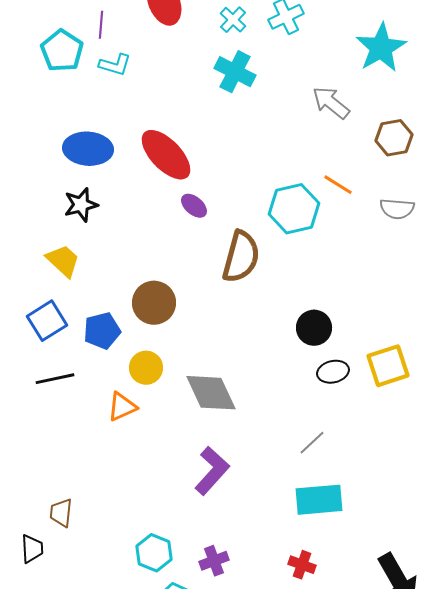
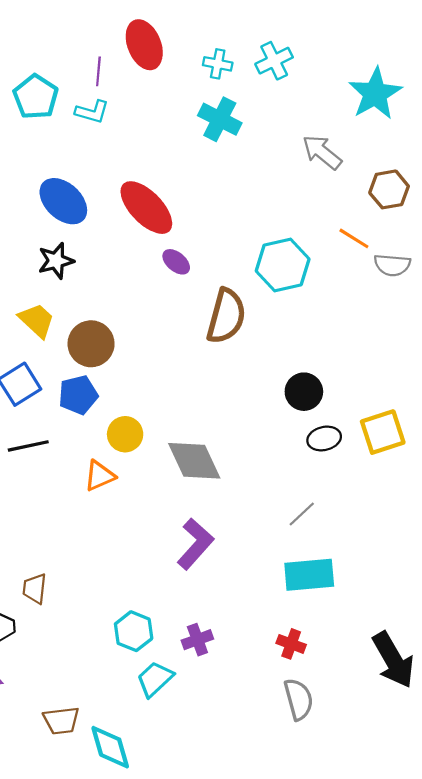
cyan cross: (233, 20) -> (218, 64), turned -32
purple line: (101, 25) -> (98, 71), moved
blue ellipse: (88, 149) -> (63, 201), turned 39
orange line: (338, 185) -> (354, 238), moved
brown circle: (154, 303) -> (91, 344), moved

